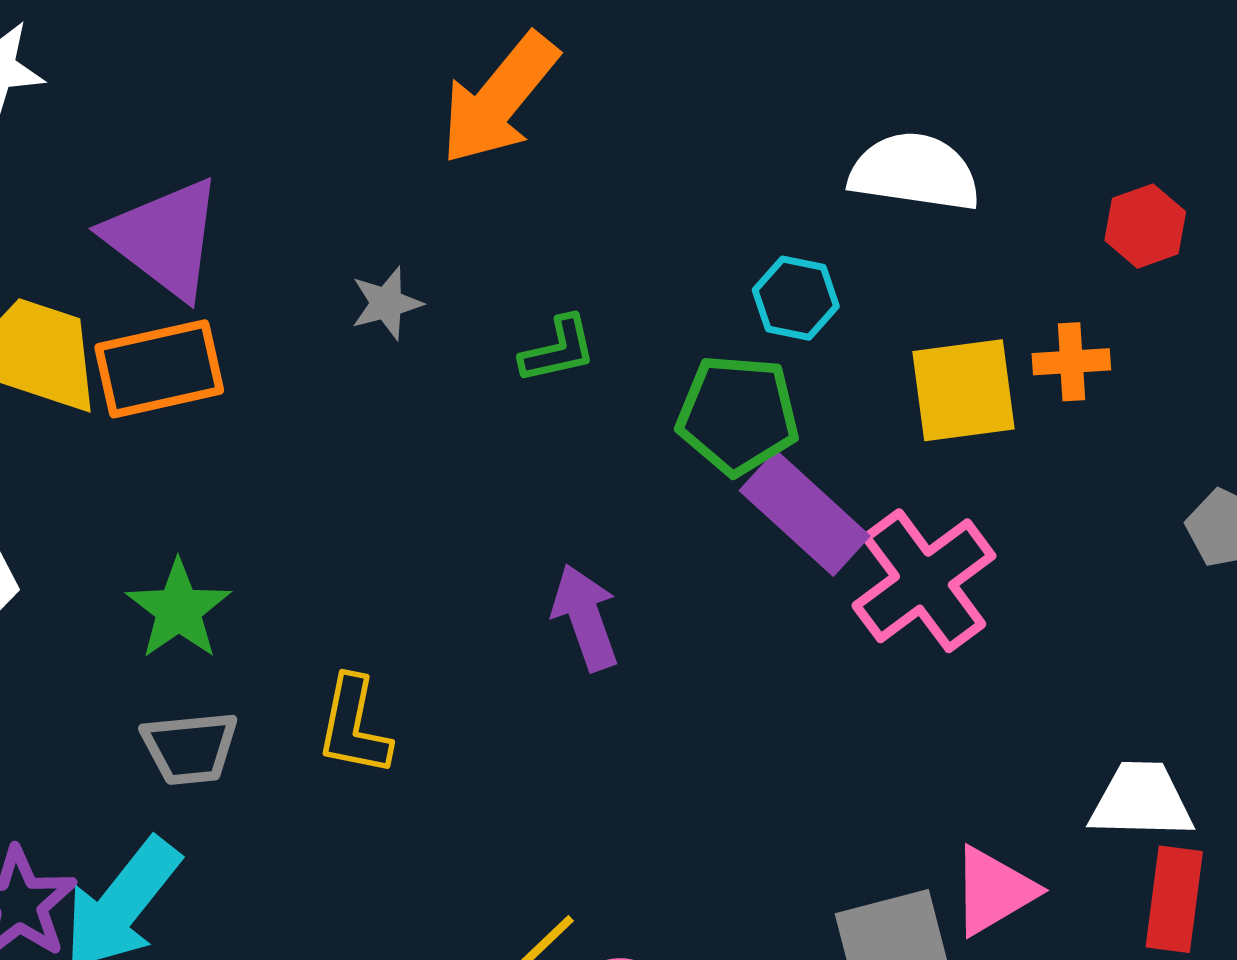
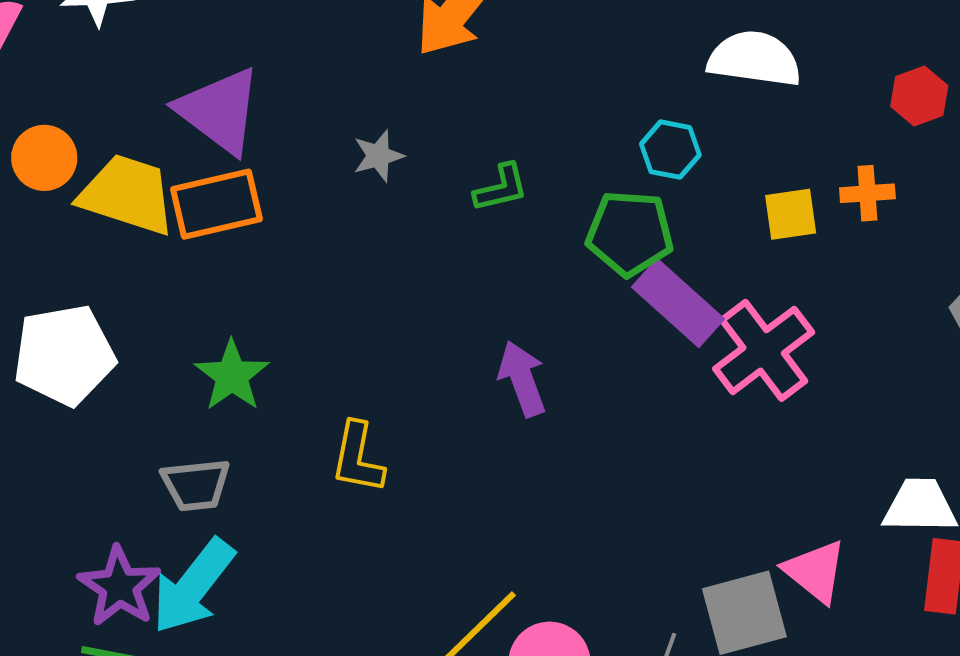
yellow square: (964, 390) -> (791, 214), size x0.7
gray trapezoid: (190, 748) -> (196, 485), moved
pink triangle: (994, 891) -> (815, 571), turned -50

